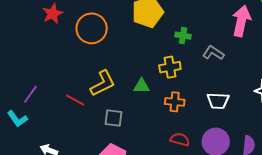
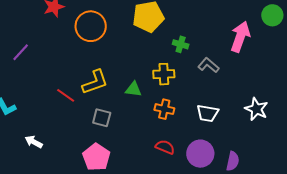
purple line: (30, 94) -> (21, 52), moved

